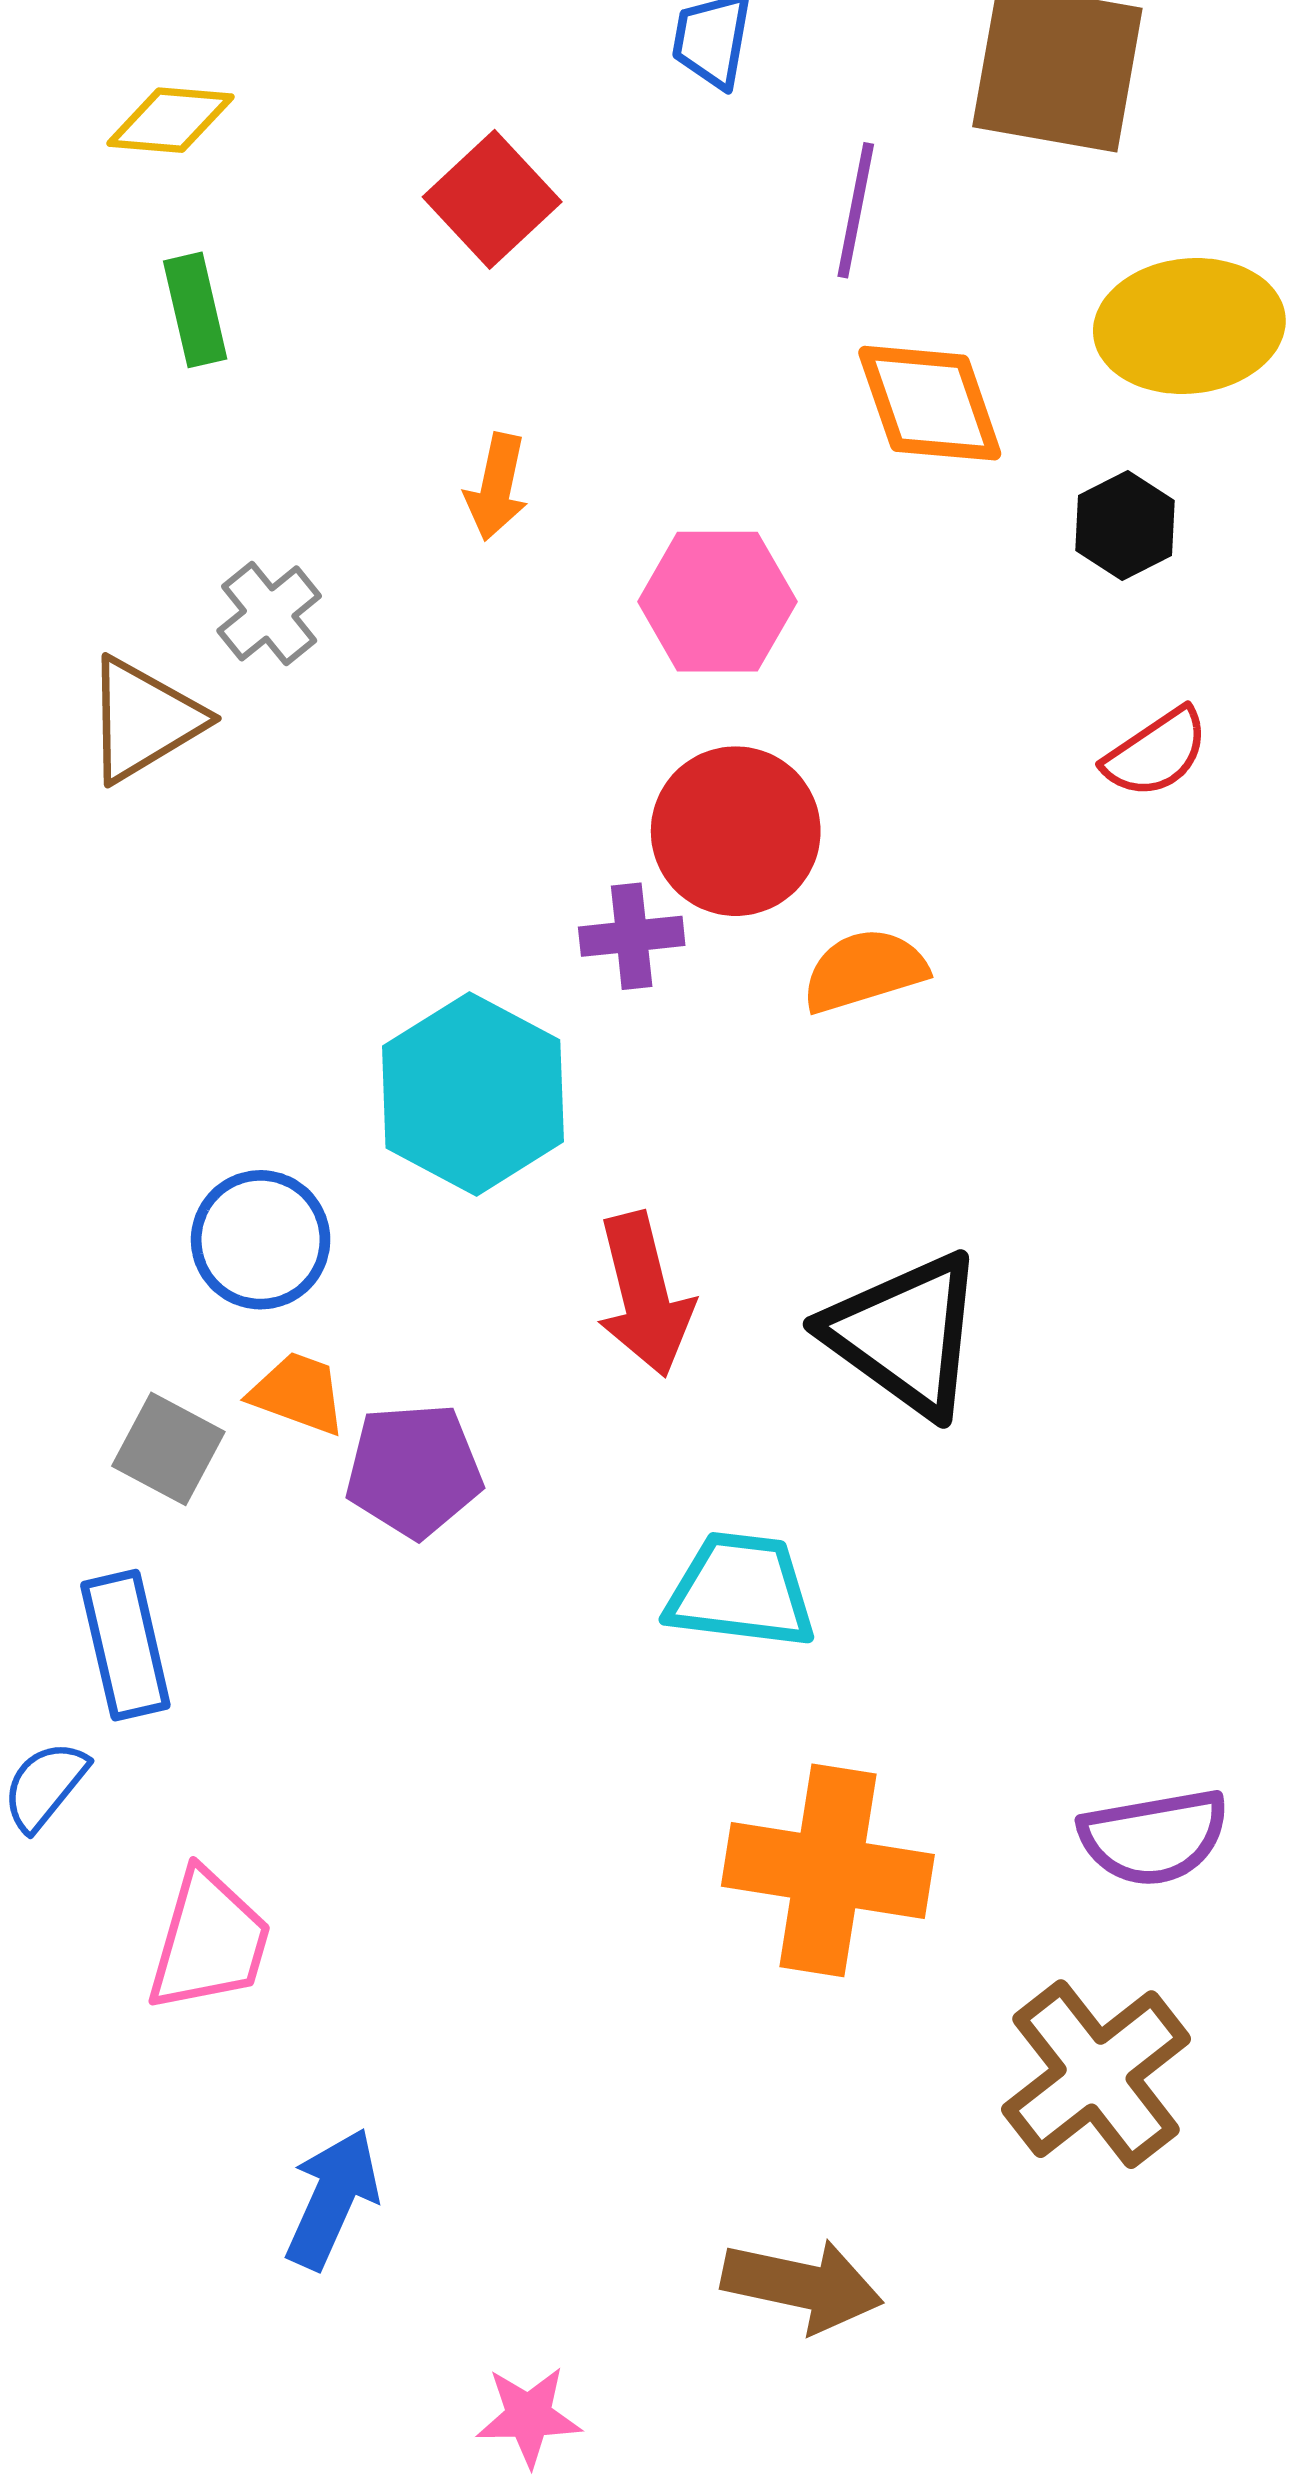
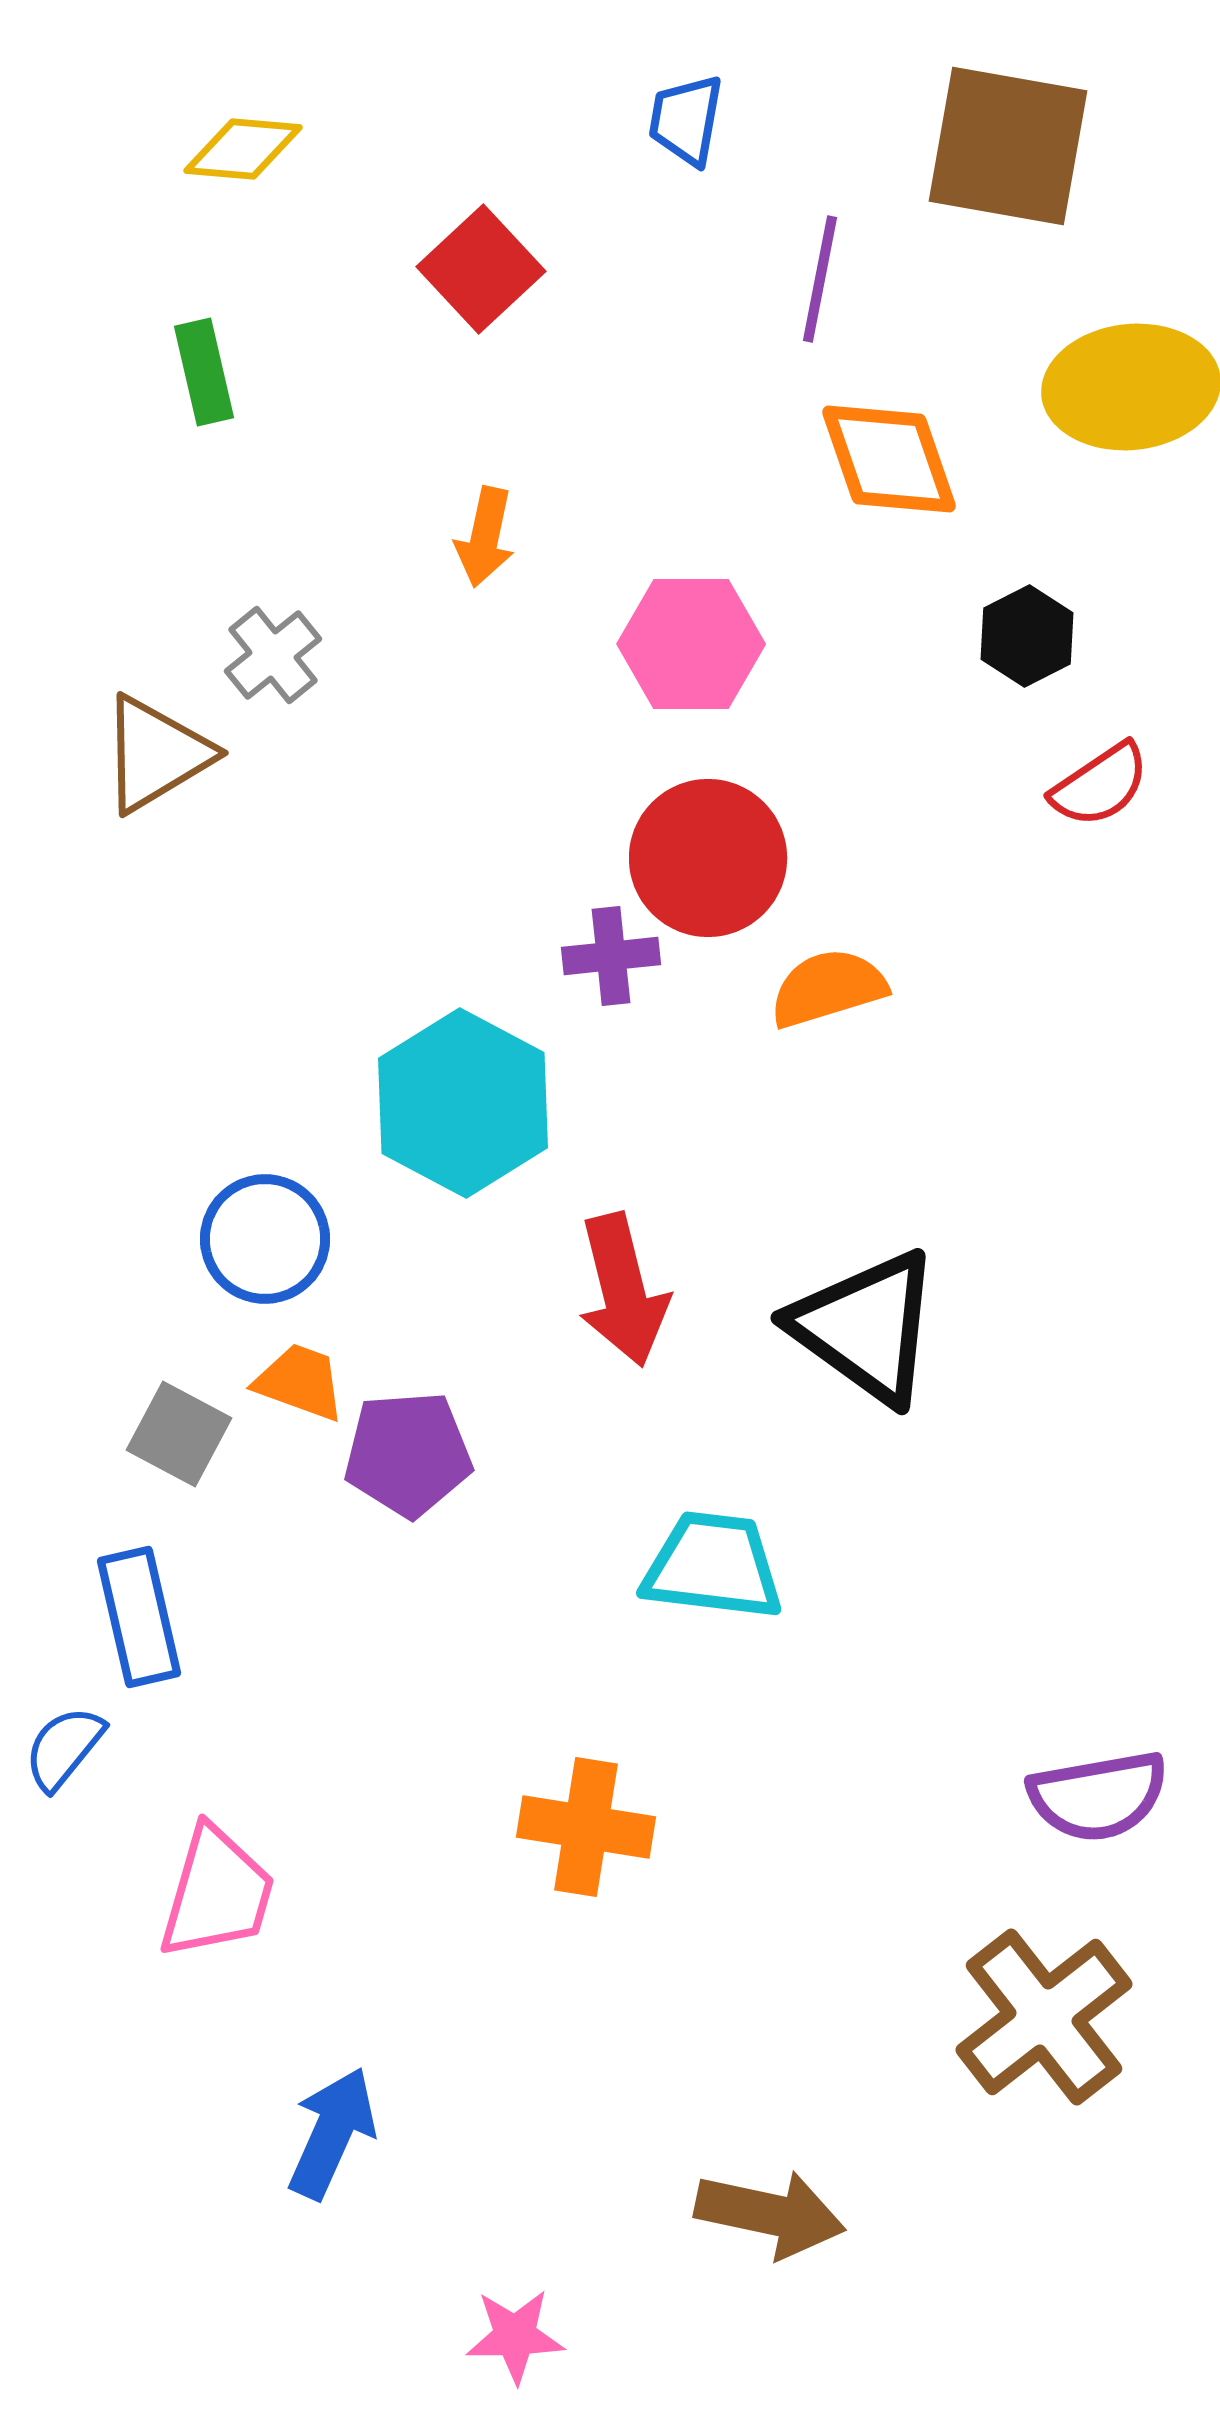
yellow diamond: (170, 120) -> (243, 149), moved
black hexagon: (1125, 525) -> (1027, 636), moved
orange cross: (828, 1870) -> (586, 1827), moved, size x0.7

